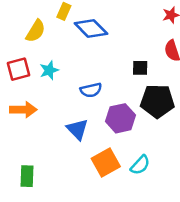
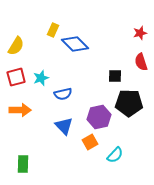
yellow semicircle: (36, 31) -> (16, 46), moved
blue semicircle: (91, 90) -> (63, 94), moved
orange square: (106, 163) -> (90, 142), moved, size x0.7

